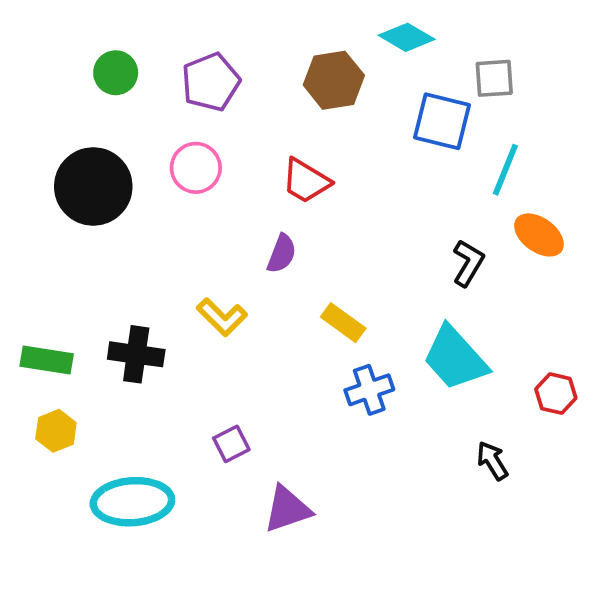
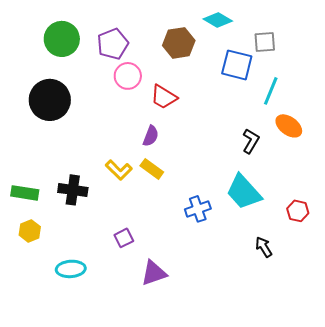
green circle: (116, 73) -> (62, 39), size x1.5
pink circle: (196, 168) -> (128, 76), moved
yellow rectangle: (343, 323) -> (152, 169), moved
cyan ellipse: (132, 502) -> (71, 269), size x0.7

